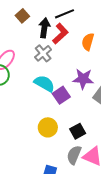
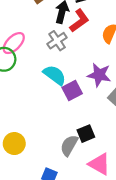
yellow circle: (48, 127) -> (14, 144), moved
gray semicircle: (74, 155) -> (69, 145), moved

